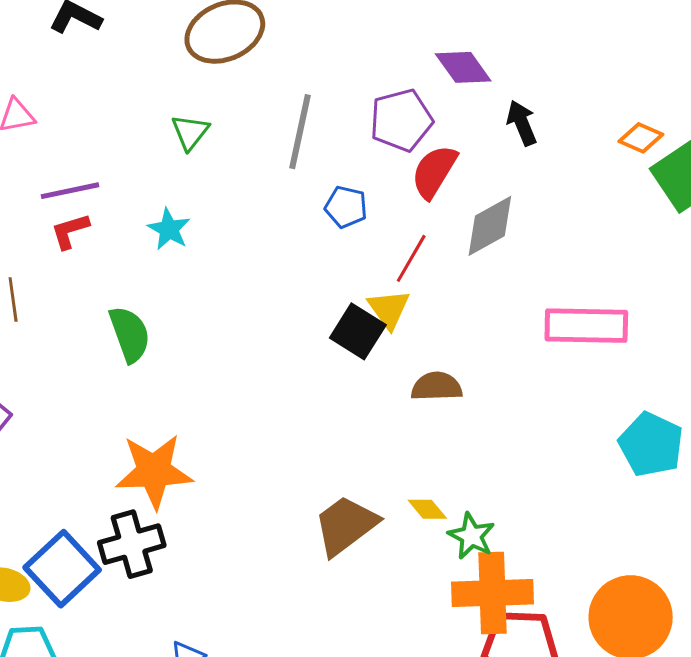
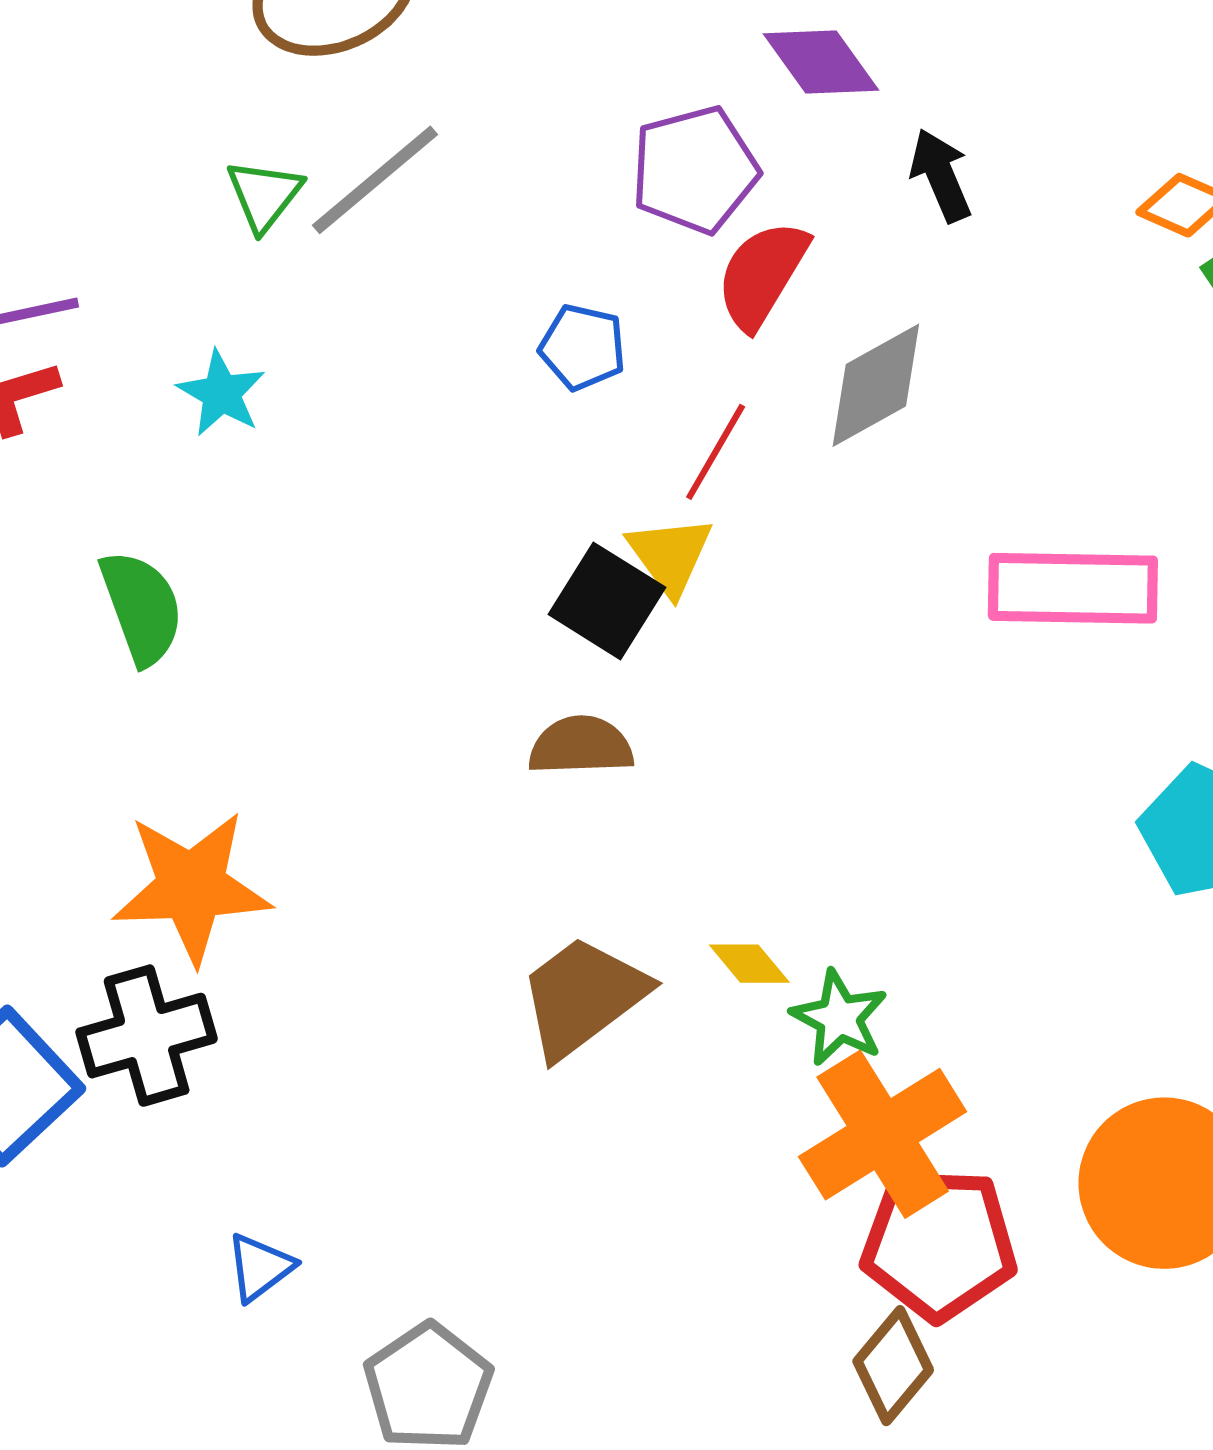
gray line: (300, 132) -> (375, 180), moved, turned 38
brown semicircle: (437, 387) -> (581, 746), moved
orange cross: (492, 593) -> (883, 1134), turned -30

